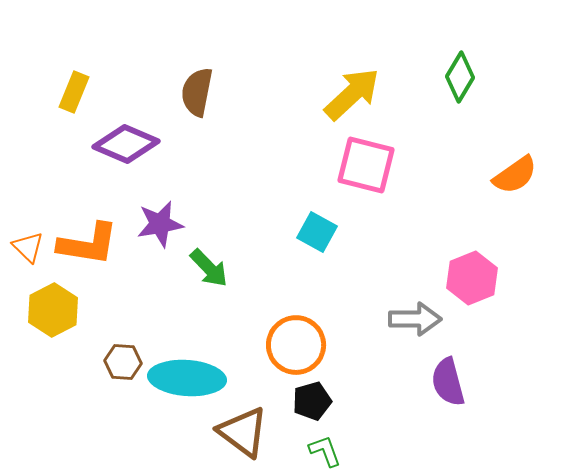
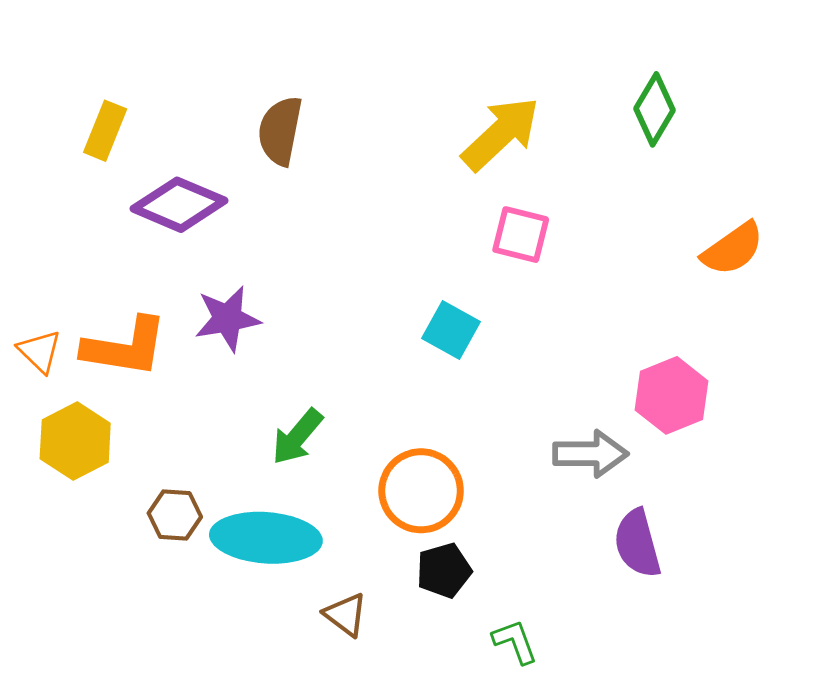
pink square: (366, 165) -> (521, 235), size x0.7
green arrow: (209, 268) -> (297, 437), moved, turned 84
brown triangle: (243, 432) -> (346, 615), size x0.6
green L-shape: (325, 451) -> (515, 642), moved

